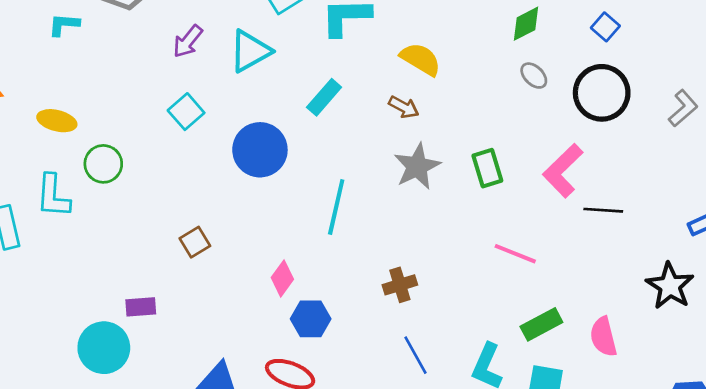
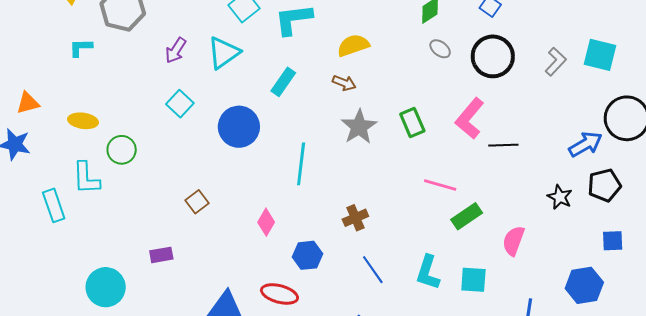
yellow semicircle: (421, 59) -> (353, 45), turned -44
black star: (670, 286) -> (560, 197), size x0.7
blue hexagon: (311, 319) -> (307, 255), moved
green rectangle: (541, 324) -> (467, 216), moved
pink semicircle: (603, 337) -> (513, 241), turned 40
cyan circle: (104, 348) -> (106, 287), moved

